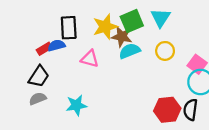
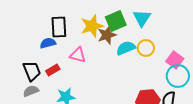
brown star: (122, 37) -> (107, 35), turned -30
red rectangle: (44, 49) -> (53, 70), moved
cyan semicircle: (130, 51) -> (126, 48), moved
black trapezoid: (39, 76) -> (32, 71), turned -55

